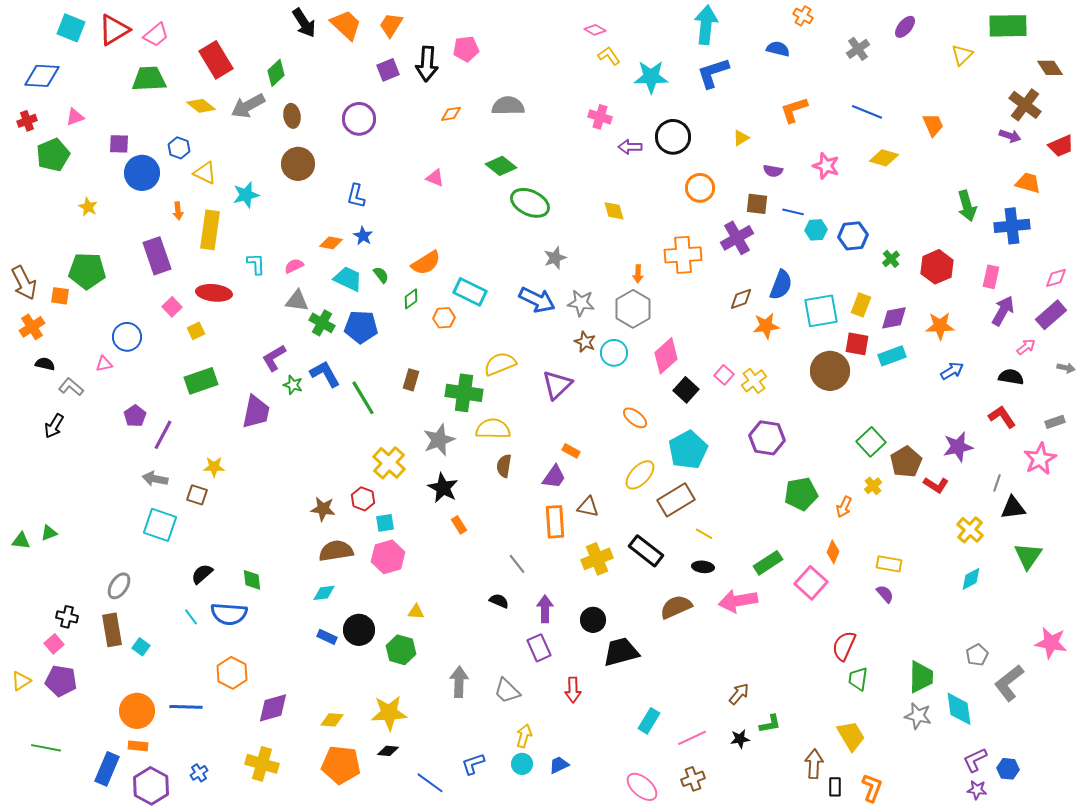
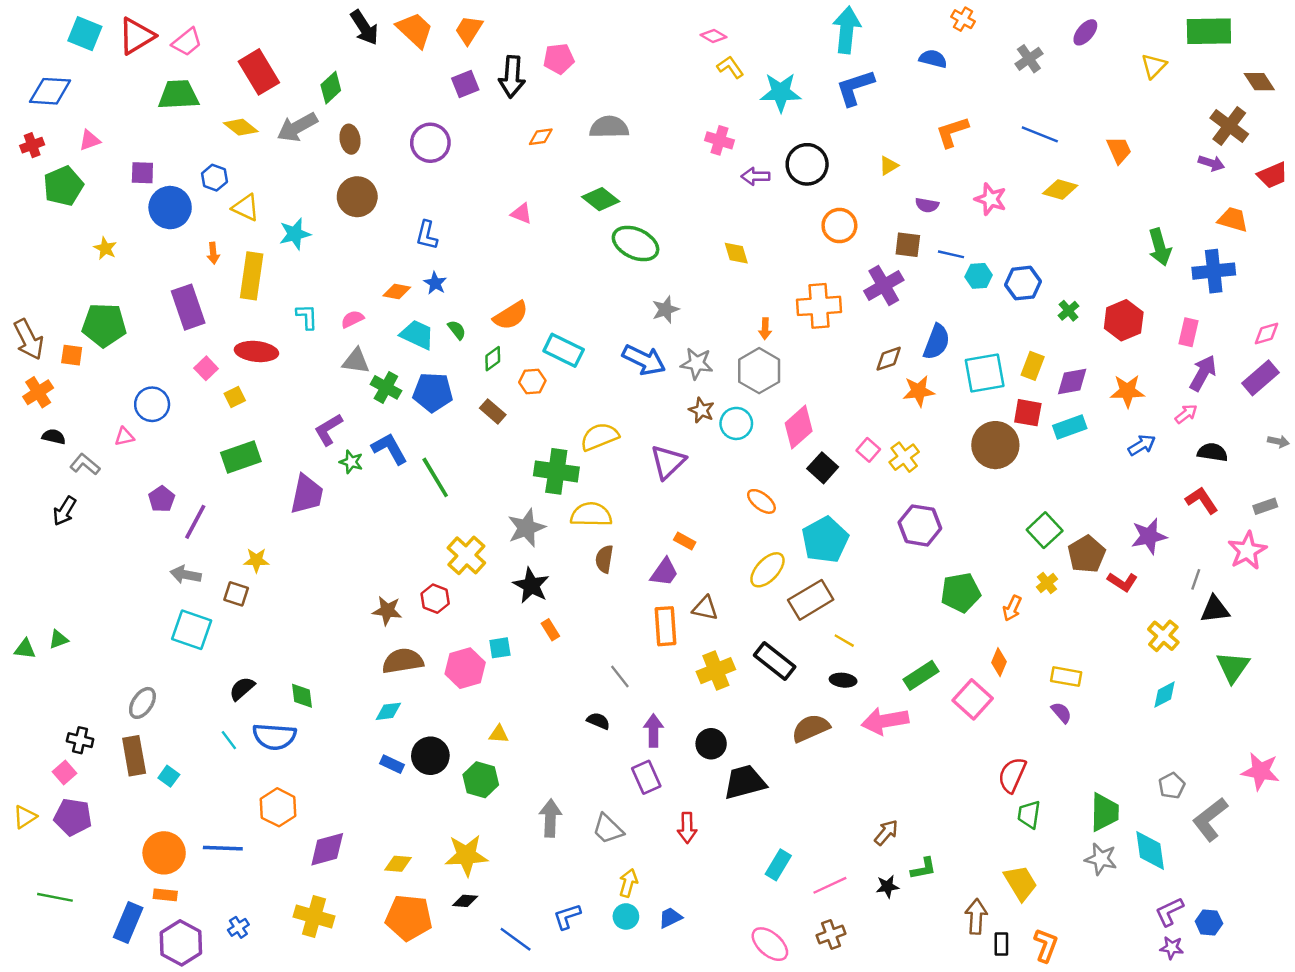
pink arrow: (1026, 347) -> (1186, 414), moved
brown rectangle: (411, 380) -> (493, 411), moved, turned -65
cyan square: (385, 523) -> (500, 648), moved

